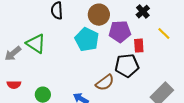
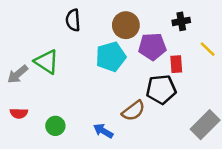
black cross: (143, 12) -> (181, 21), turned 32
cyan pentagon: (87, 40) -> (111, 57), turned 30

